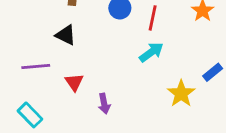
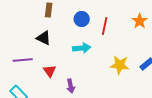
cyan arrow: (151, 52) -> (82, 48), moved, turned 30
yellow star: (181, 94) -> (120, 65), moved, turned -30

